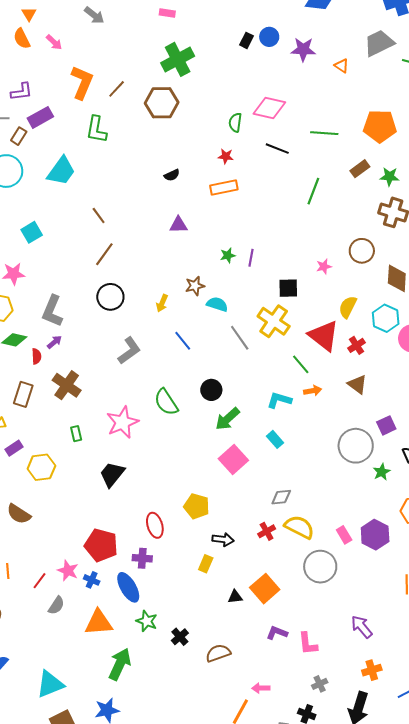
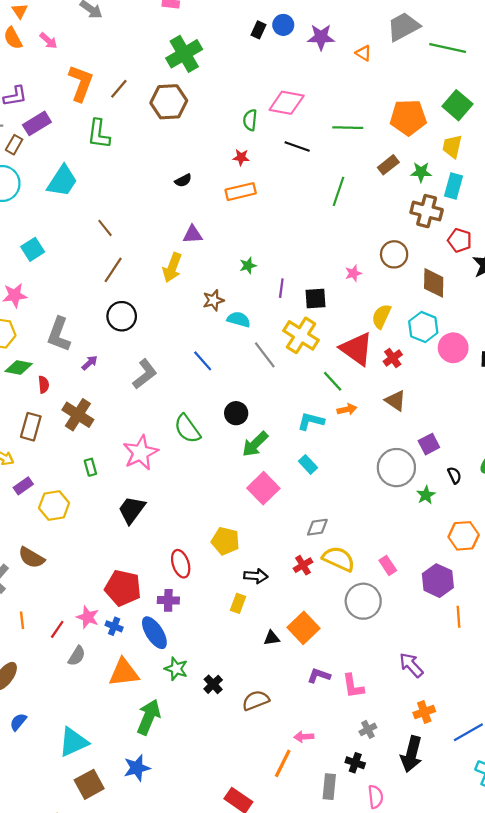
purple line: (251, 258) -> (281, 288), moved
yellow arrow: (162, 303) -> (172, 268), moved, size x1.5
purple arrow: (55, 342) -> (90, 363), moved
purple hexagon: (375, 535) -> (438, 581), moved

